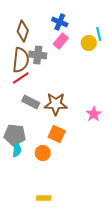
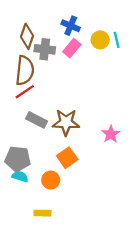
yellow circle: (89, 43) -> (100, 40), moved
gray cross: (38, 55) -> (45, 49), moved
orange square: (57, 134) -> (67, 158), turned 30
cyan semicircle: (17, 150) -> (20, 177), turned -80
yellow rectangle: (44, 198) -> (42, 213), moved

